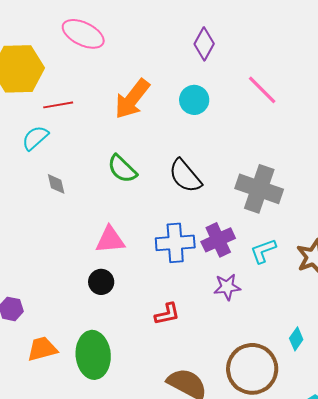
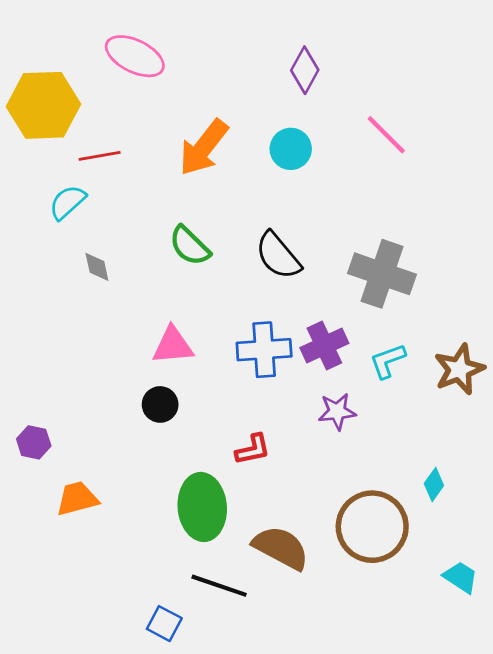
green ellipse: (93, 355) -> (202, 507), moved

